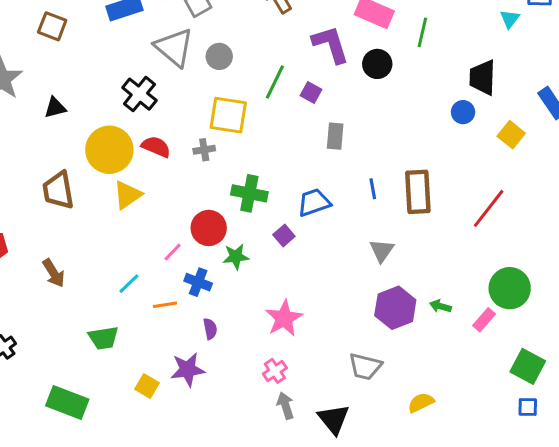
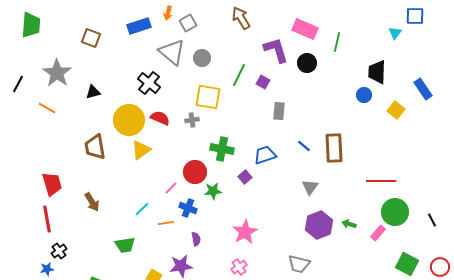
blue line: (373, 189) -> (304, 146), turned -40
red line: (489, 208) -> (381, 181), moved, turned 52

